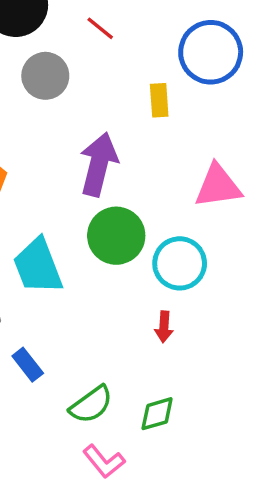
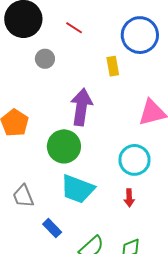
gray circle: (45, 76) -> (45, 59), size x0.7
green circle: (116, 236) -> (64, 146), moved
cyan trapezoid: (38, 266) -> (77, 189), moved, turned -42

